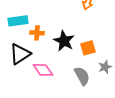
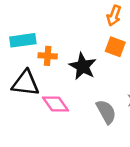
orange square: (88, 48) -> (115, 47), moved, turned 35
black triangle: (20, 54) -> (26, 83), turned 40

